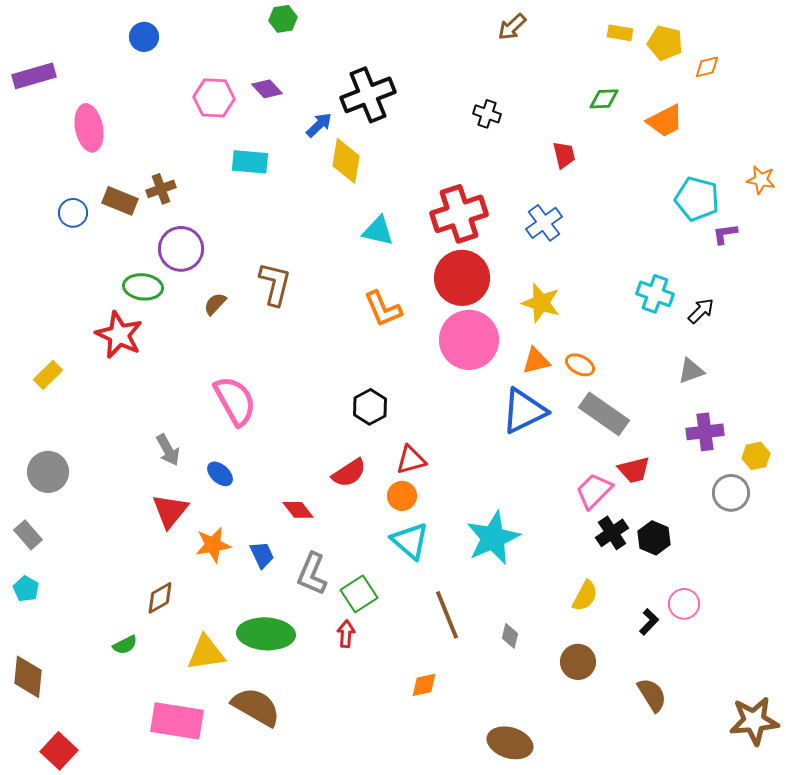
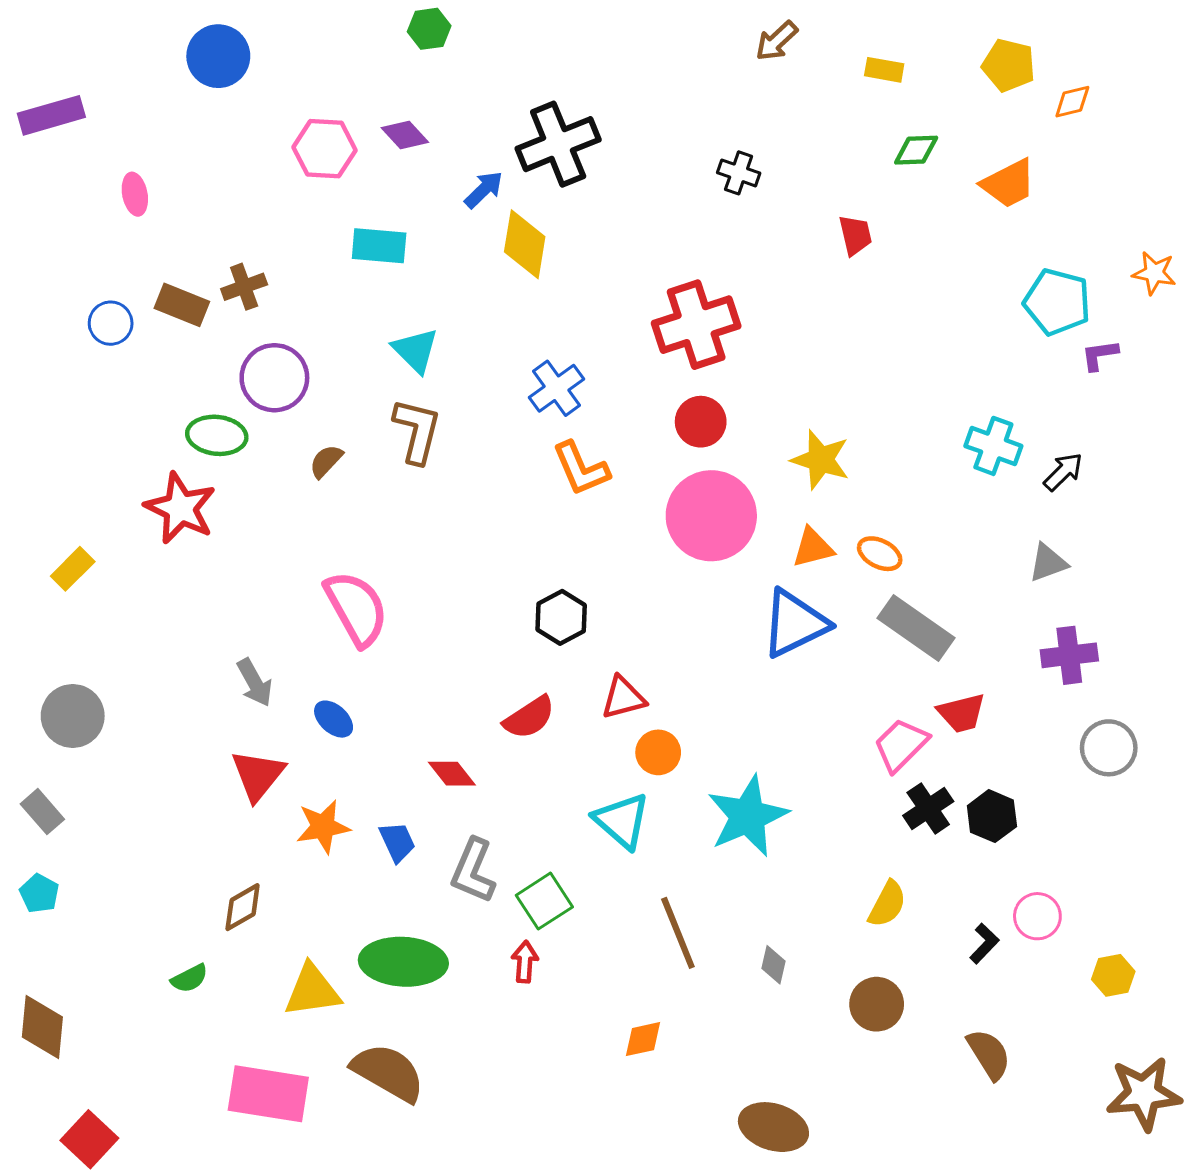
yellow rectangle: (620, 33) -> (884, 70), moved
blue circle: (144, 37) -> (218, 56), size x1.4
pink ellipse: (89, 128) -> (135, 194), size x0.6
blue cross: (544, 223) -> (557, 388), moved
cyan triangle: (378, 231) -> (415, 350), moved, turned 32
red circle: (462, 278) -> (701, 422), size x0.6
yellow hexagon: (756, 456) -> (1113, 975), moved
orange circle: (402, 496) -> (658, 752), moved

